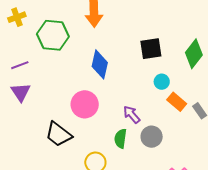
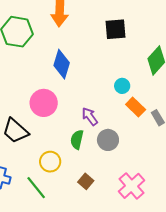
black square: (151, 49) -> (115, 29), moved

